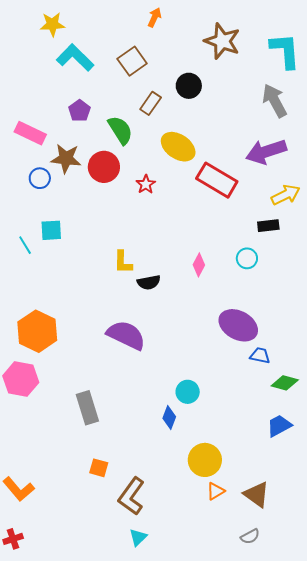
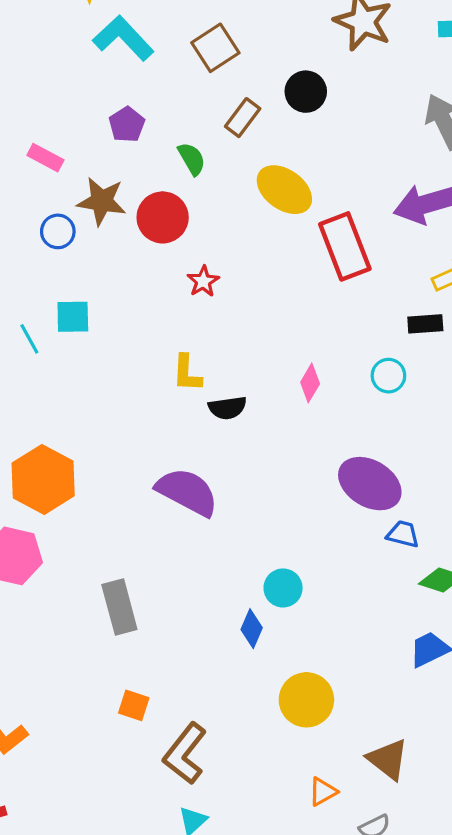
green semicircle: (120, 130) -> (192, 159), size x0.7
pink rectangle: (30, 133) -> (45, 158), size x0.7
red rectangle: (217, 180) -> (345, 246), turned 36
red star: (146, 184) -> (203, 281), moved
orange triangle: (216, 491) -> (323, 792), moved

